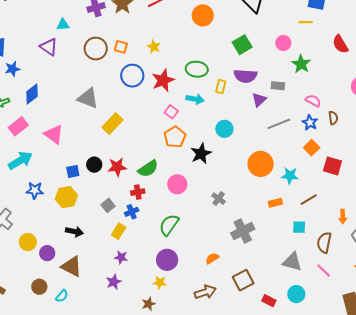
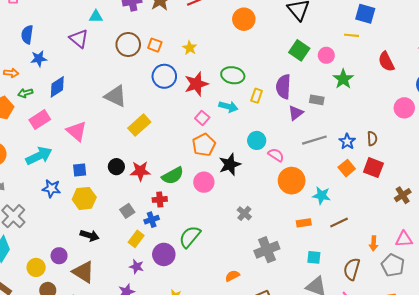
green square: (242, 45) -> (299, 50), moved, turned -30
purple semicircle: (245, 76) -> (283, 87), turned 85
pink semicircle: (313, 101) -> (276, 155), moved
red square: (333, 166) -> (373, 168), moved
blue square: (73, 171) -> (80, 170), moved
pink circle: (177, 184) -> (204, 182), moved
cyan square: (299, 227) -> (314, 257), moved
yellow circle: (28, 242) -> (36, 267), moved
purple circle: (167, 260) -> (164, 254), moved

